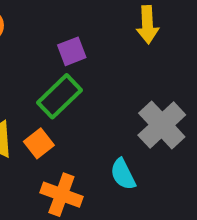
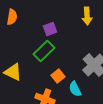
orange square: (39, 143) -> (58, 76), moved

